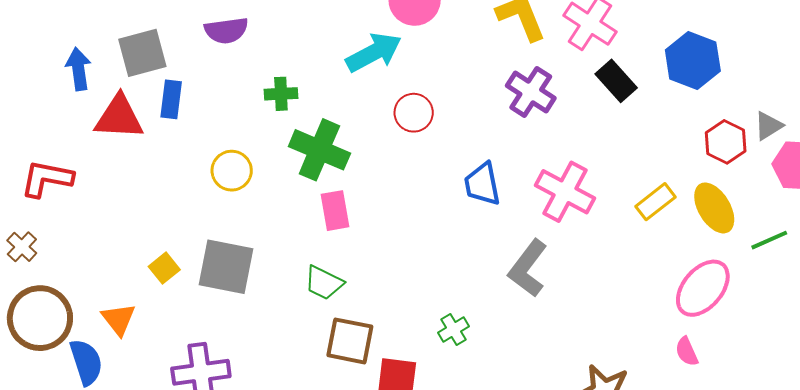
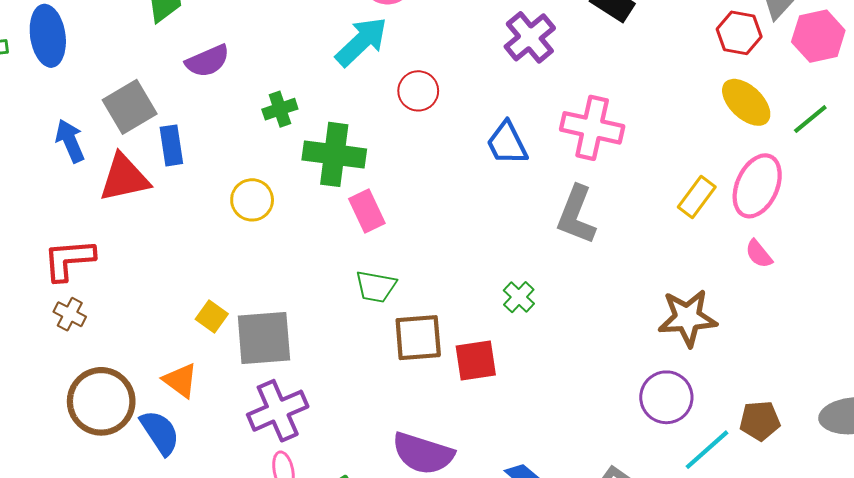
purple cross: (531, 92) -> (530, 37), turned 33
yellow rectangle: (656, 202) -> (697, 197), moved
brown cross: (22, 247) -> (70, 314), moved
gray square: (226, 267) -> (264, 338), moved

